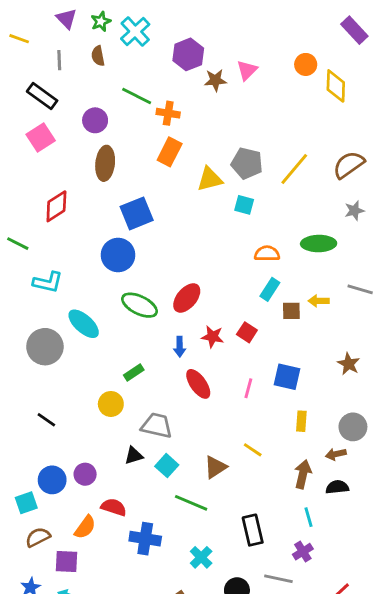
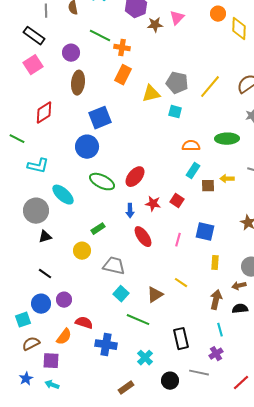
black line: (46, 420) -> (45, 274), moved
black triangle: (134, 456) -> (45, 237), moved

